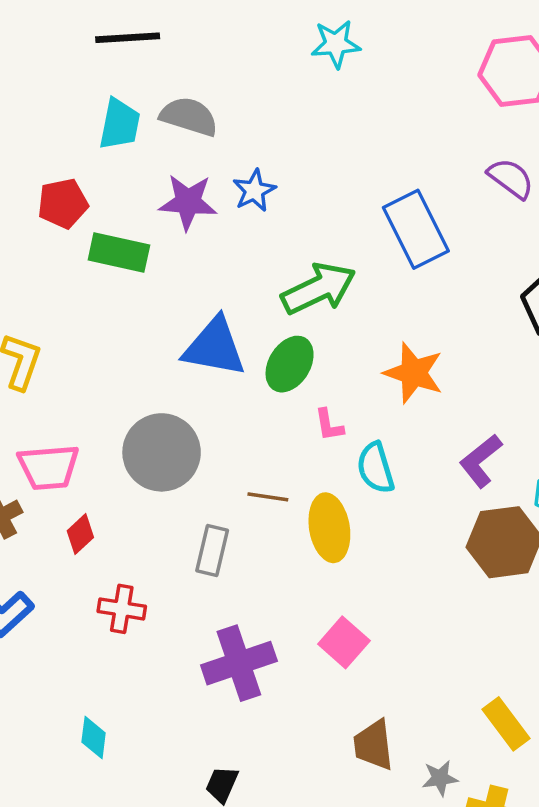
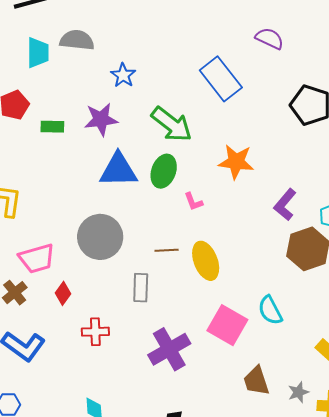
purple star: (188, 202) -> (101, 119), moved
green rectangle: (119, 252) -> (52, 127), size x0.7
green arrow: (319, 289) -> (172, 124), turned 75
cyan semicircle: (376, 468) -> (270, 310), moved
pink square: (344, 642) -> (227, 325), size x1.4

